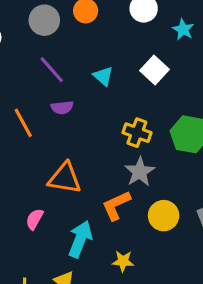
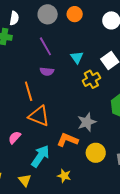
orange line: (23, 123) -> (29, 91), moved
yellow cross: (137, 133) -> (91, 79), moved, turned 30
orange L-shape: (116, 205) -> (67, 140), turned 35

